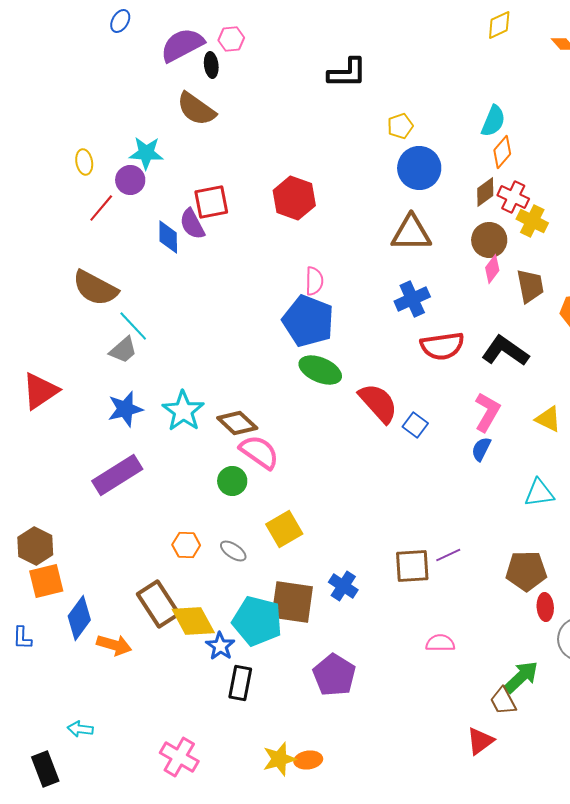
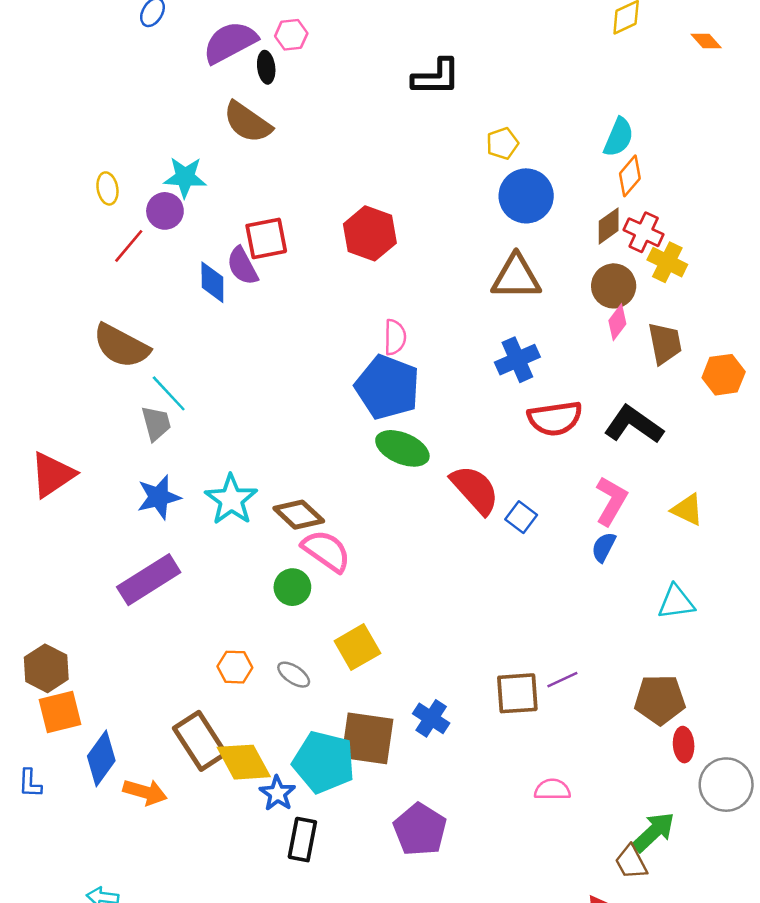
gray trapezoid: (123, 350) -> (156, 423), turned -64

